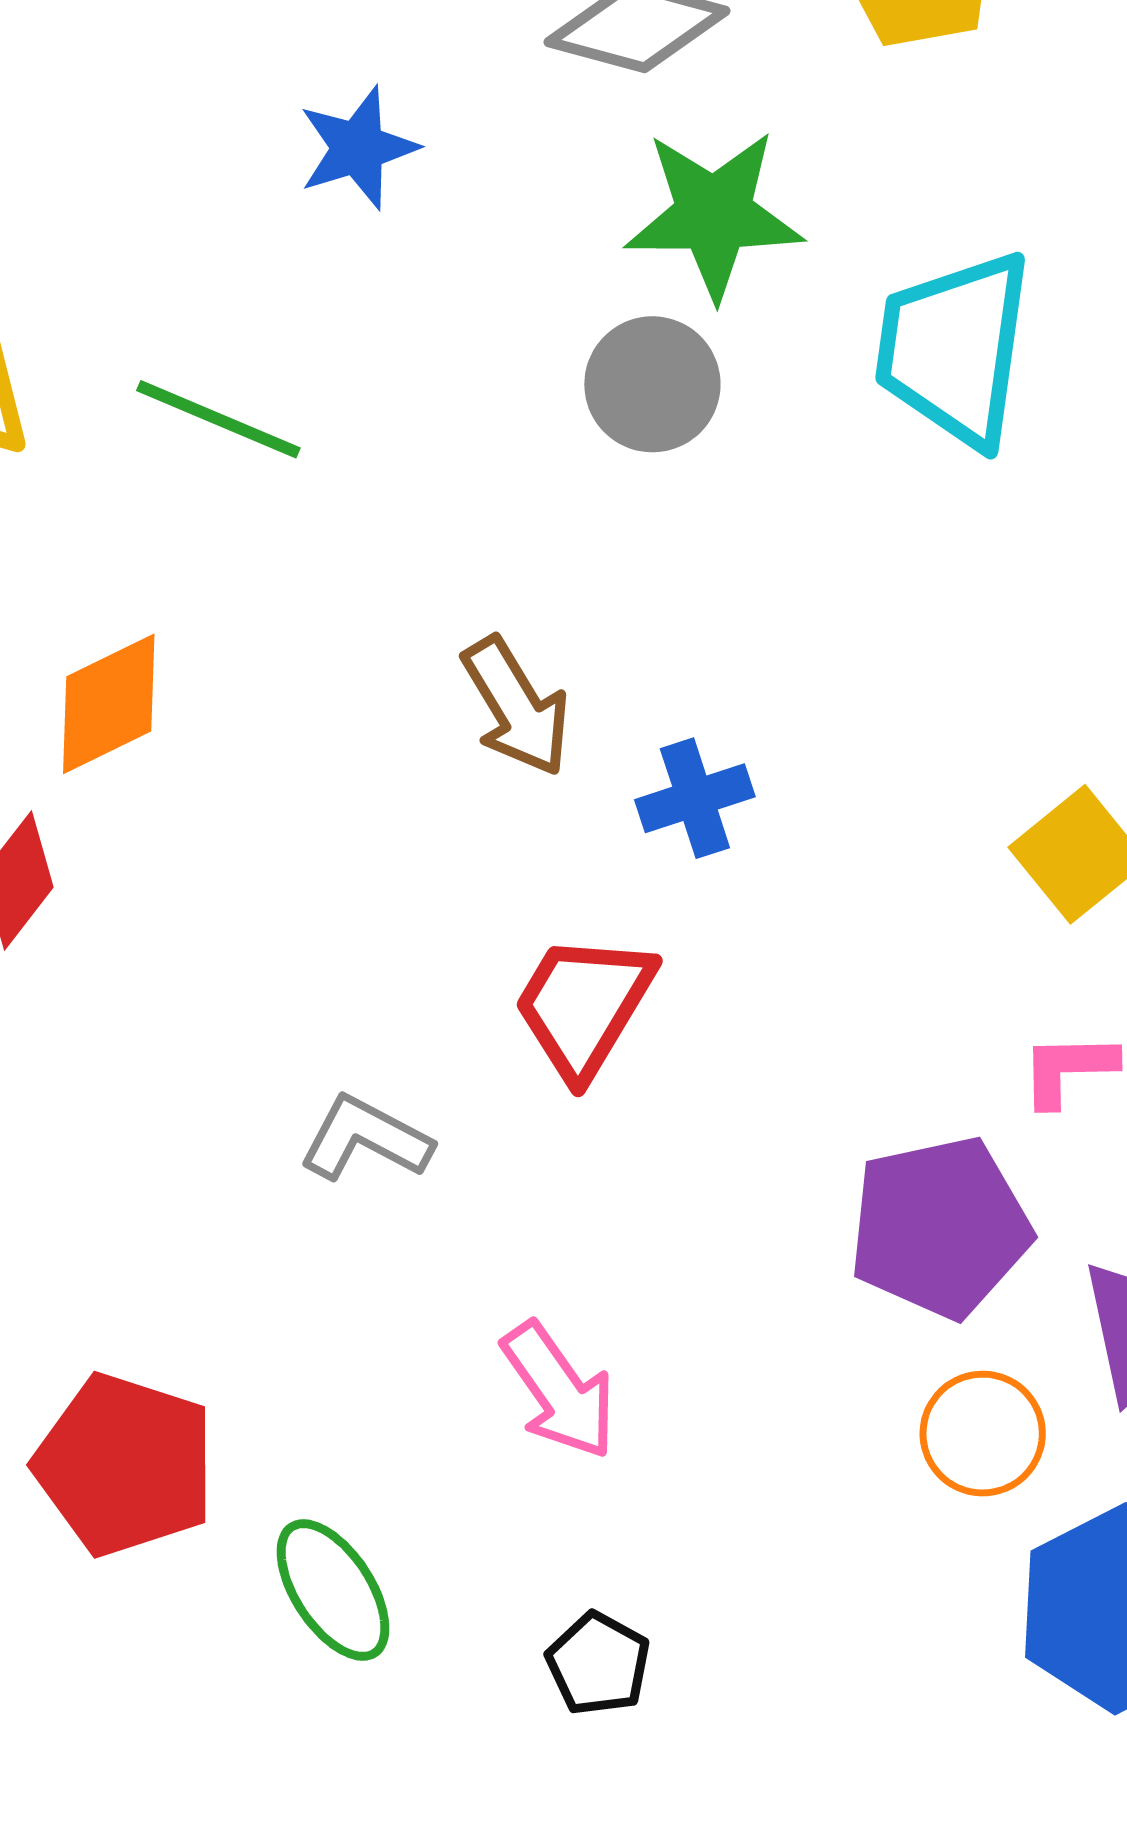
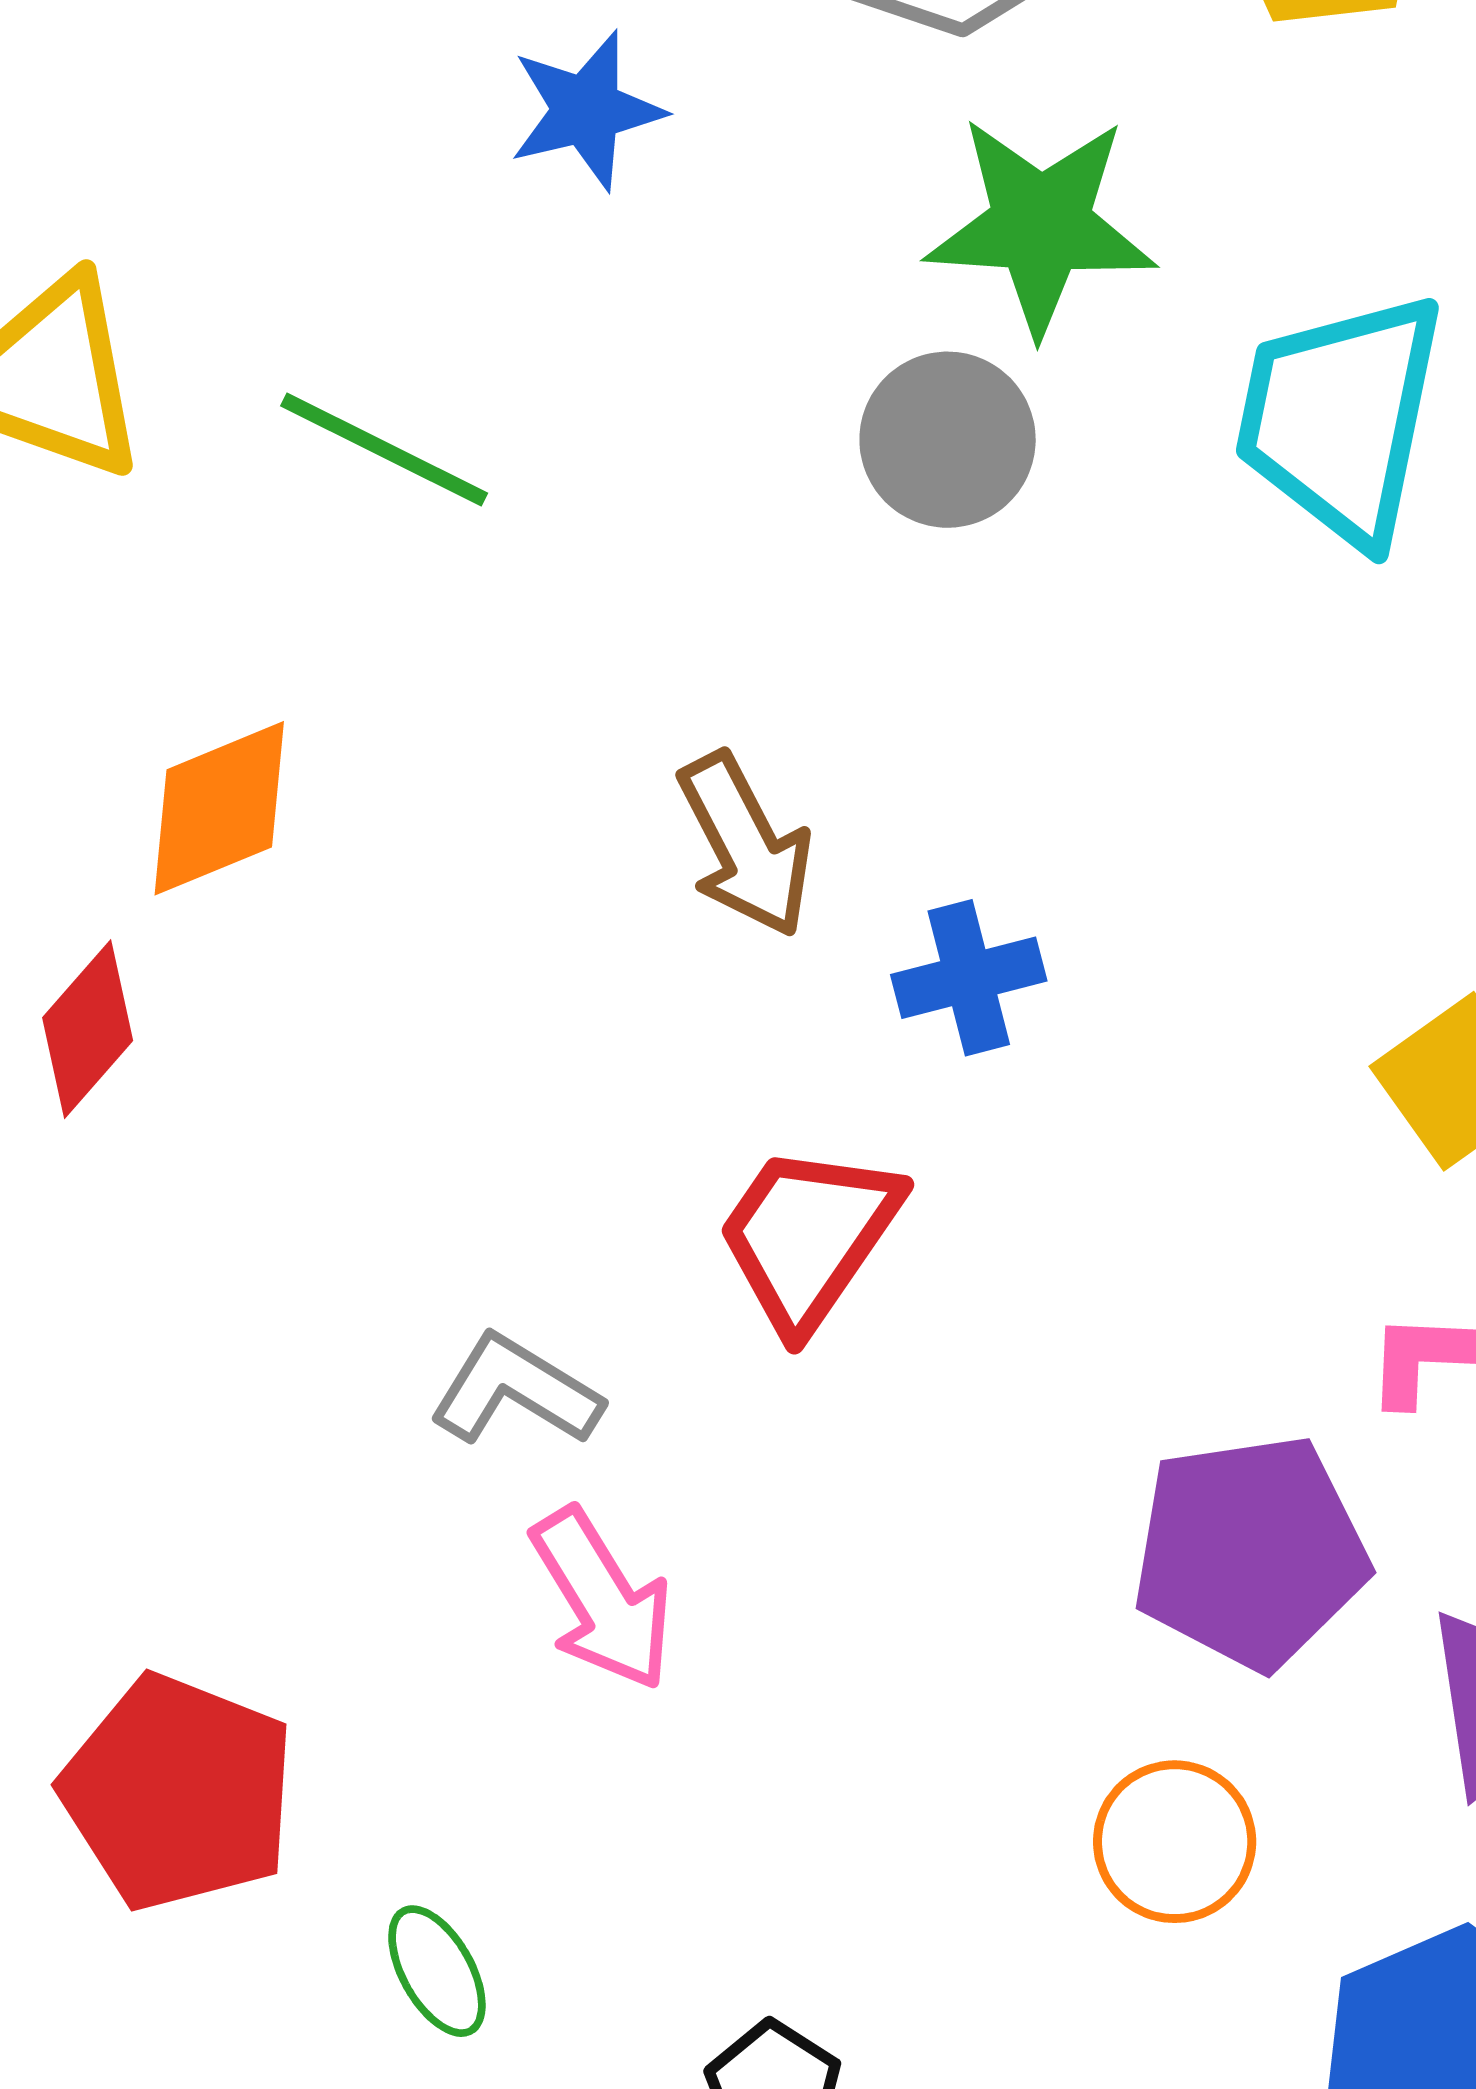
pink arrow: (559, 1391) -> (602, 1599), moved
orange circle: (983, 1434) -> (1175, 1842), moved
green ellipse: (333, 1590) -> (437, 1971), size x0.7

